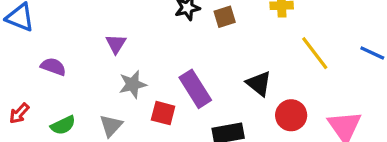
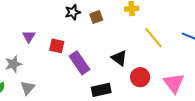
gray star: (133, 84) -> (13, 64), moved
red square: (163, 113) -> (57, 46), moved

